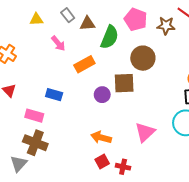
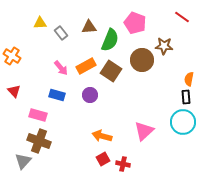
gray rectangle: (68, 15) -> (61, 33), moved
brown star: (166, 26) -> (164, 46), moved
pink arrow: (58, 43) -> (61, 68), moved
brown square: (124, 83) -> (111, 71), moved, turned 35
purple circle: (102, 95) -> (90, 95), moved

